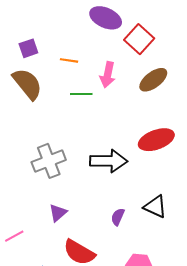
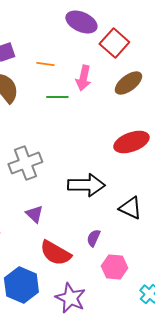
black arrow: (109, 161) -> (86, 185), moved
purple triangle: (58, 213) -> (34, 214), turned -36
purple semicircle: (118, 217) -> (93, 238), moved

